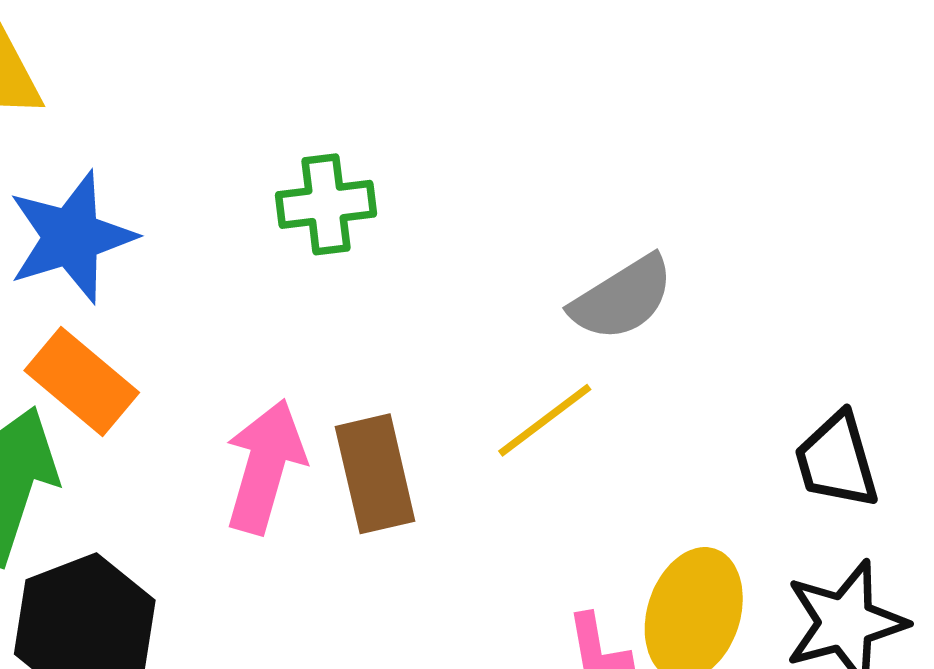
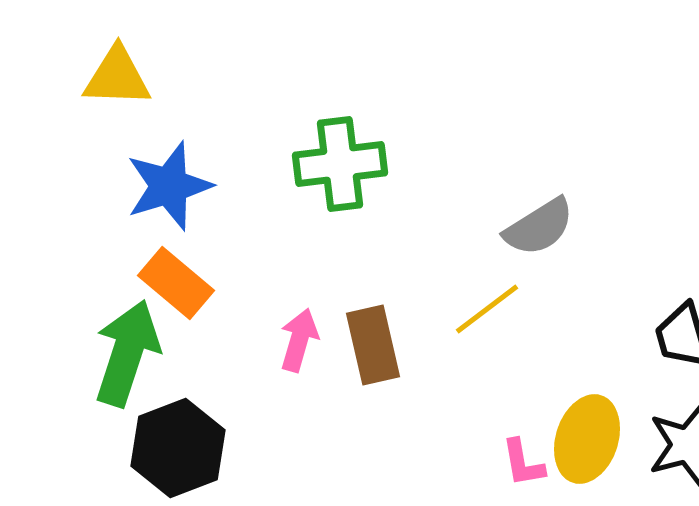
green cross: (326, 204) -> (340, 164), size x1.4
pink arrow: (265, 466) -> (299, 340), size x0.7

